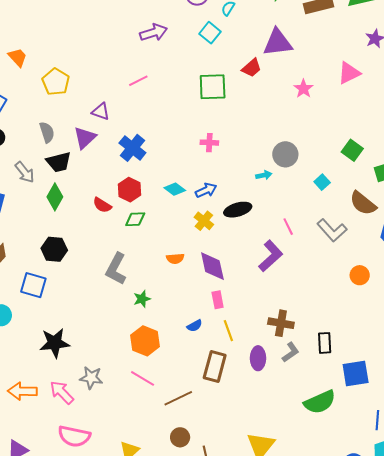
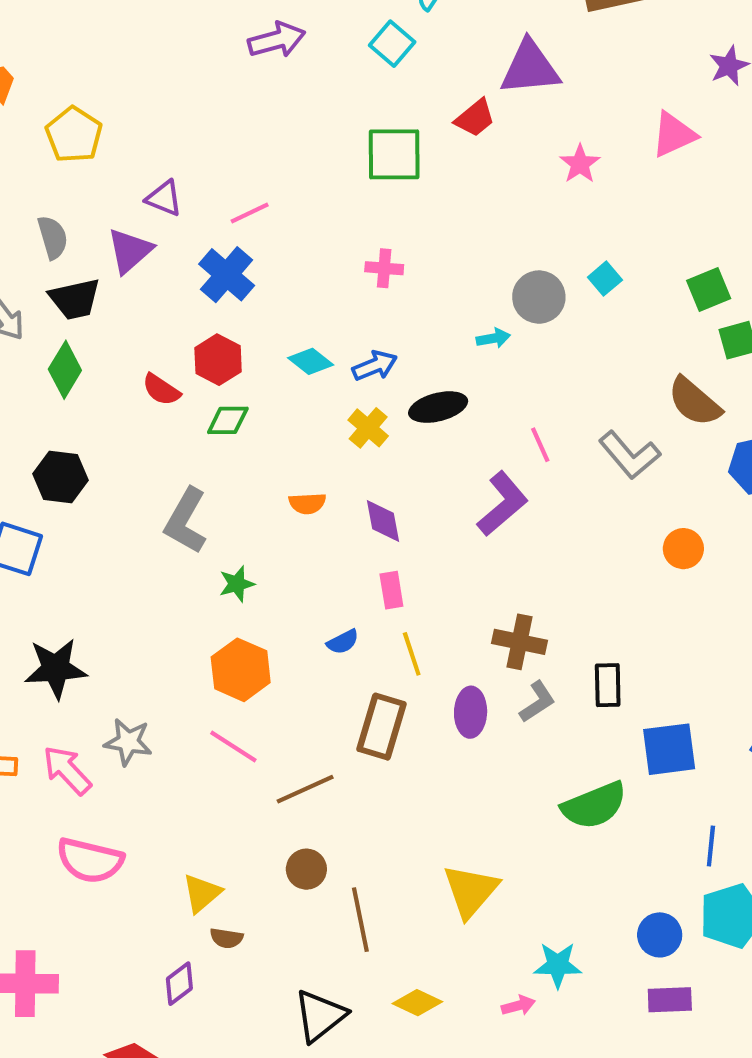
pink line: (138, 81) -> (250, 213), moved
green square: (352, 150) -> (709, 289), moved, turned 30
cyan square: (322, 182) -> (605, 279), moved
purple diamond: (212, 266) -> (383, 521), size x0.7

